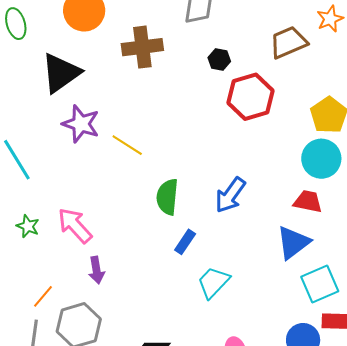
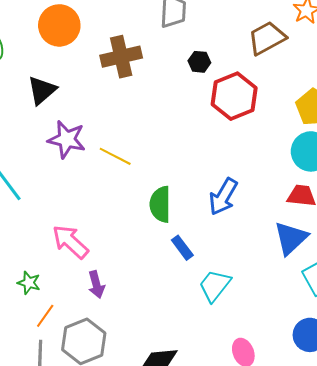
black triangle: (61, 73) -> (42, 90), size x0.7
green star: (28, 226) -> (29, 283), moved
blue rectangle: (185, 242) -> (182, 248), turned -65

